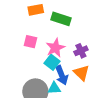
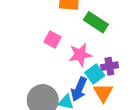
cyan square: (52, 62) -> (95, 74), moved
blue arrow: (62, 75) -> (79, 89), turned 30

